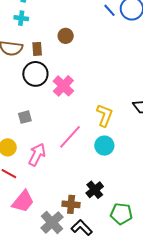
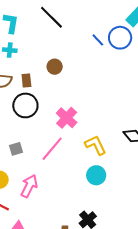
pink cross: (63, 86) -> (67, 118), moved
yellow L-shape: (105, 115) -> (96, 145), turned -45
pink line: (70, 137) -> (52, 149), moved

